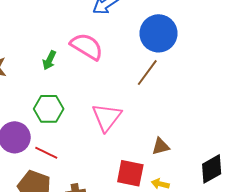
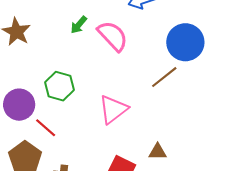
green arrow: (49, 60) -> (79, 25), moved

